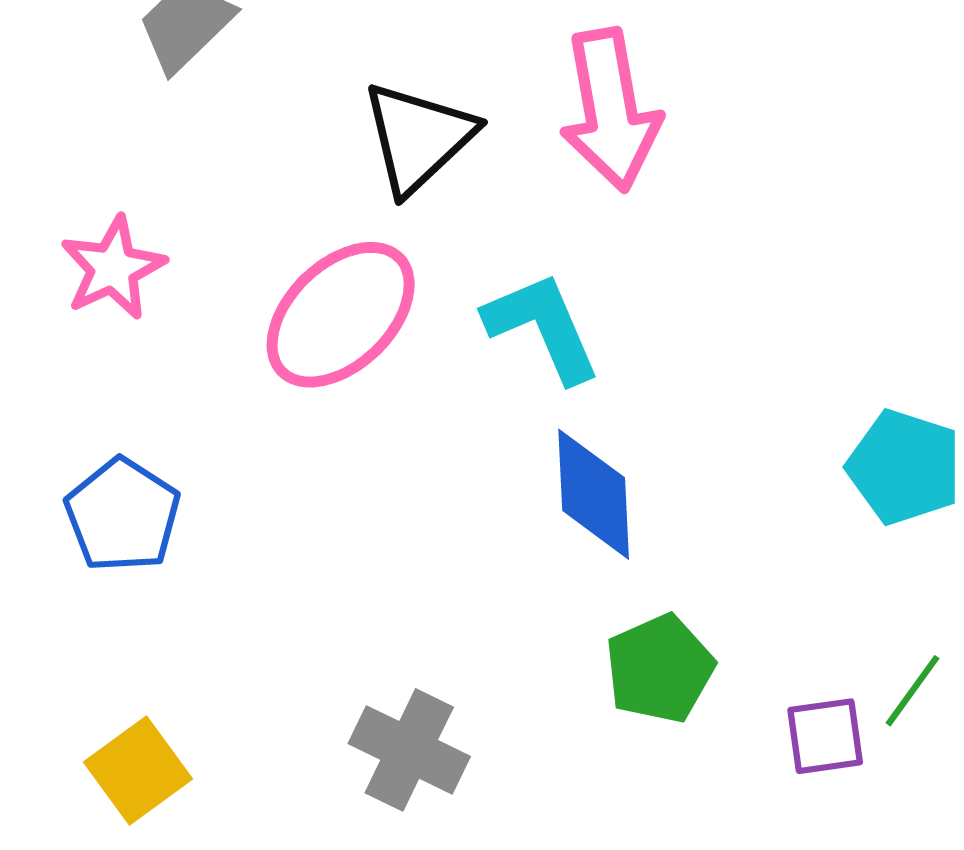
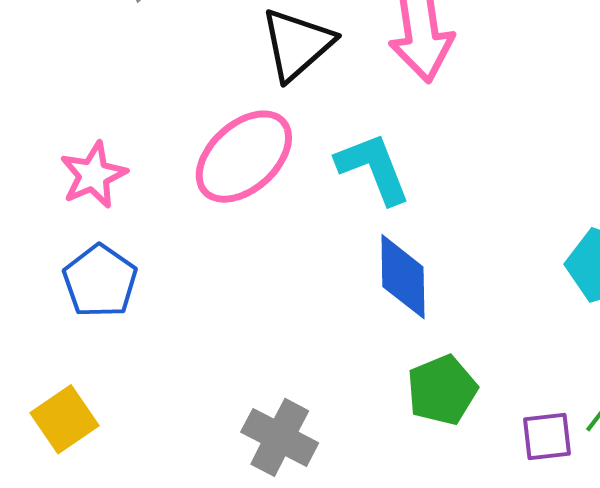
pink star: (113, 268) -> (93, 175), moved
yellow square: (138, 770) -> (64, 419), moved

